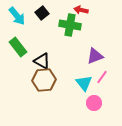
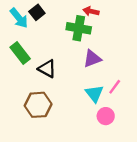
black square: (42, 13) -> (37, 12), moved
purple triangle: (95, 56) -> (92, 59), moved
brown hexagon: (44, 80) -> (38, 105), moved

